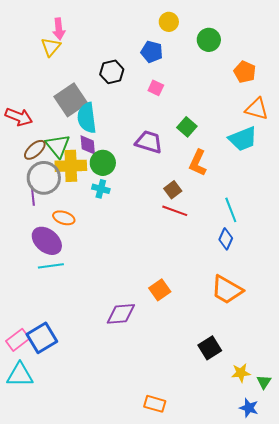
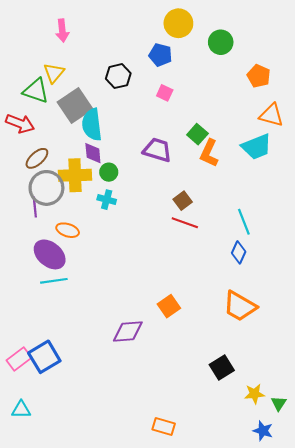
yellow circle: (169, 22) -> (178, 23), size x1.4
yellow triangle: (51, 47) -> (54, 73), moved
green triangle: (58, 146) -> (36, 91), moved, turned -32
green circle: (103, 163) -> (109, 172), size x0.7
orange L-shape: (198, 163) -> (209, 153), moved
cyan triangle: (20, 375) -> (21, 410), moved, size x0.7

